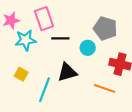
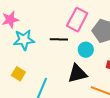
pink rectangle: (44, 19) -> (77, 20), moved, turned 45
black triangle: (67, 72) -> (77, 74), moved

